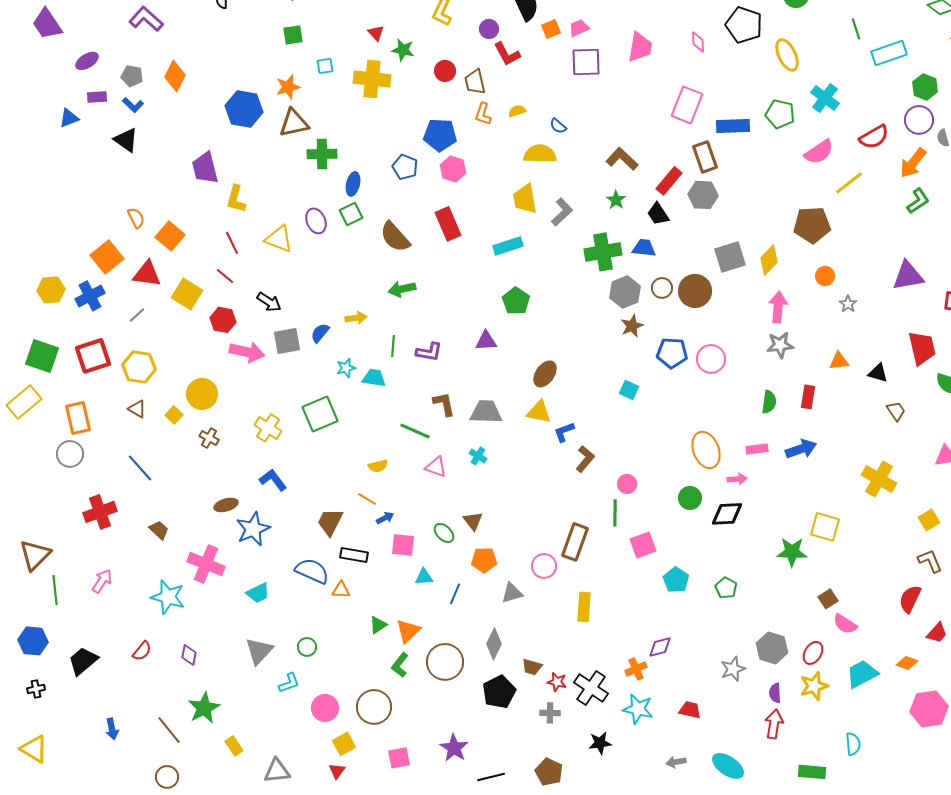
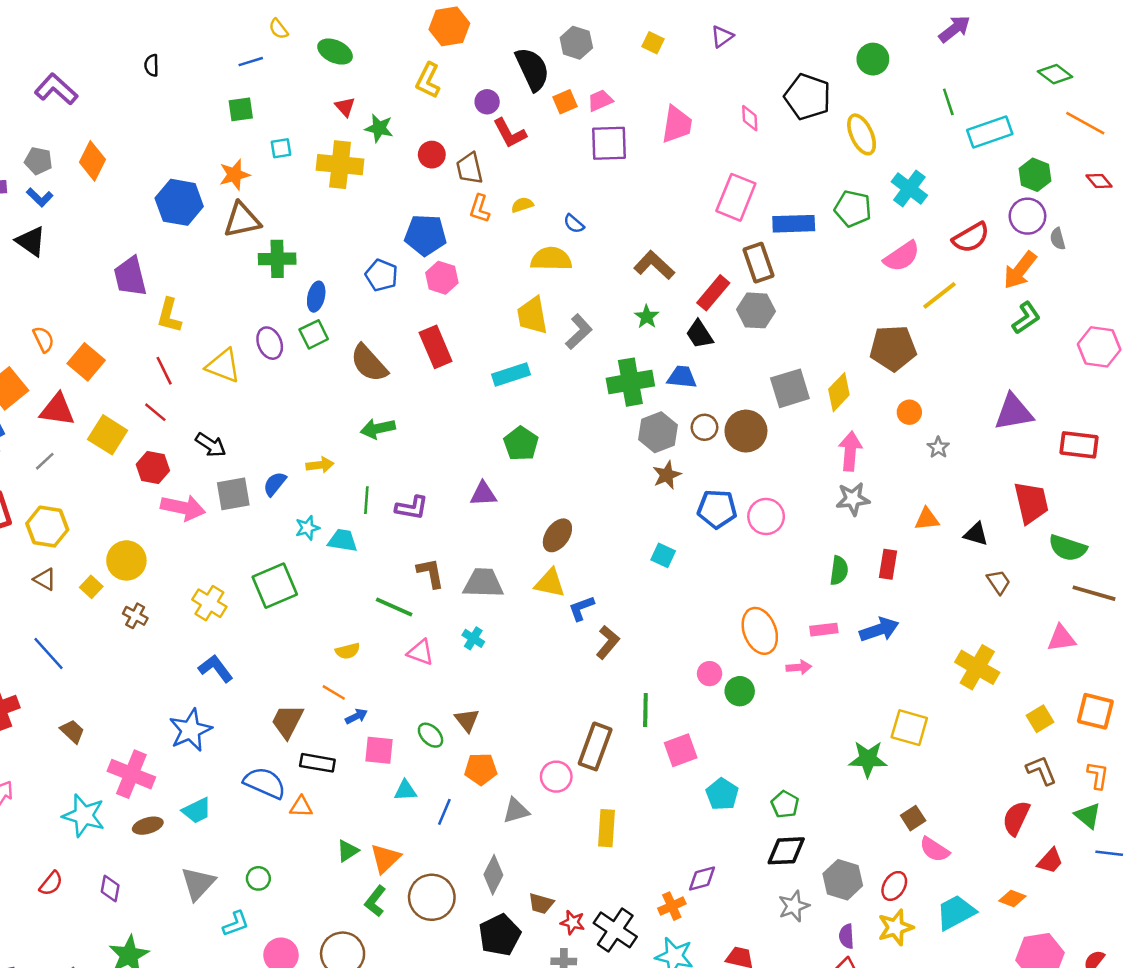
pink circle: (627, 484) -> (710, 674), moved
brown ellipse: (226, 505) -> (148, 826), moved
black diamond: (727, 514) -> (786, 851), moved

